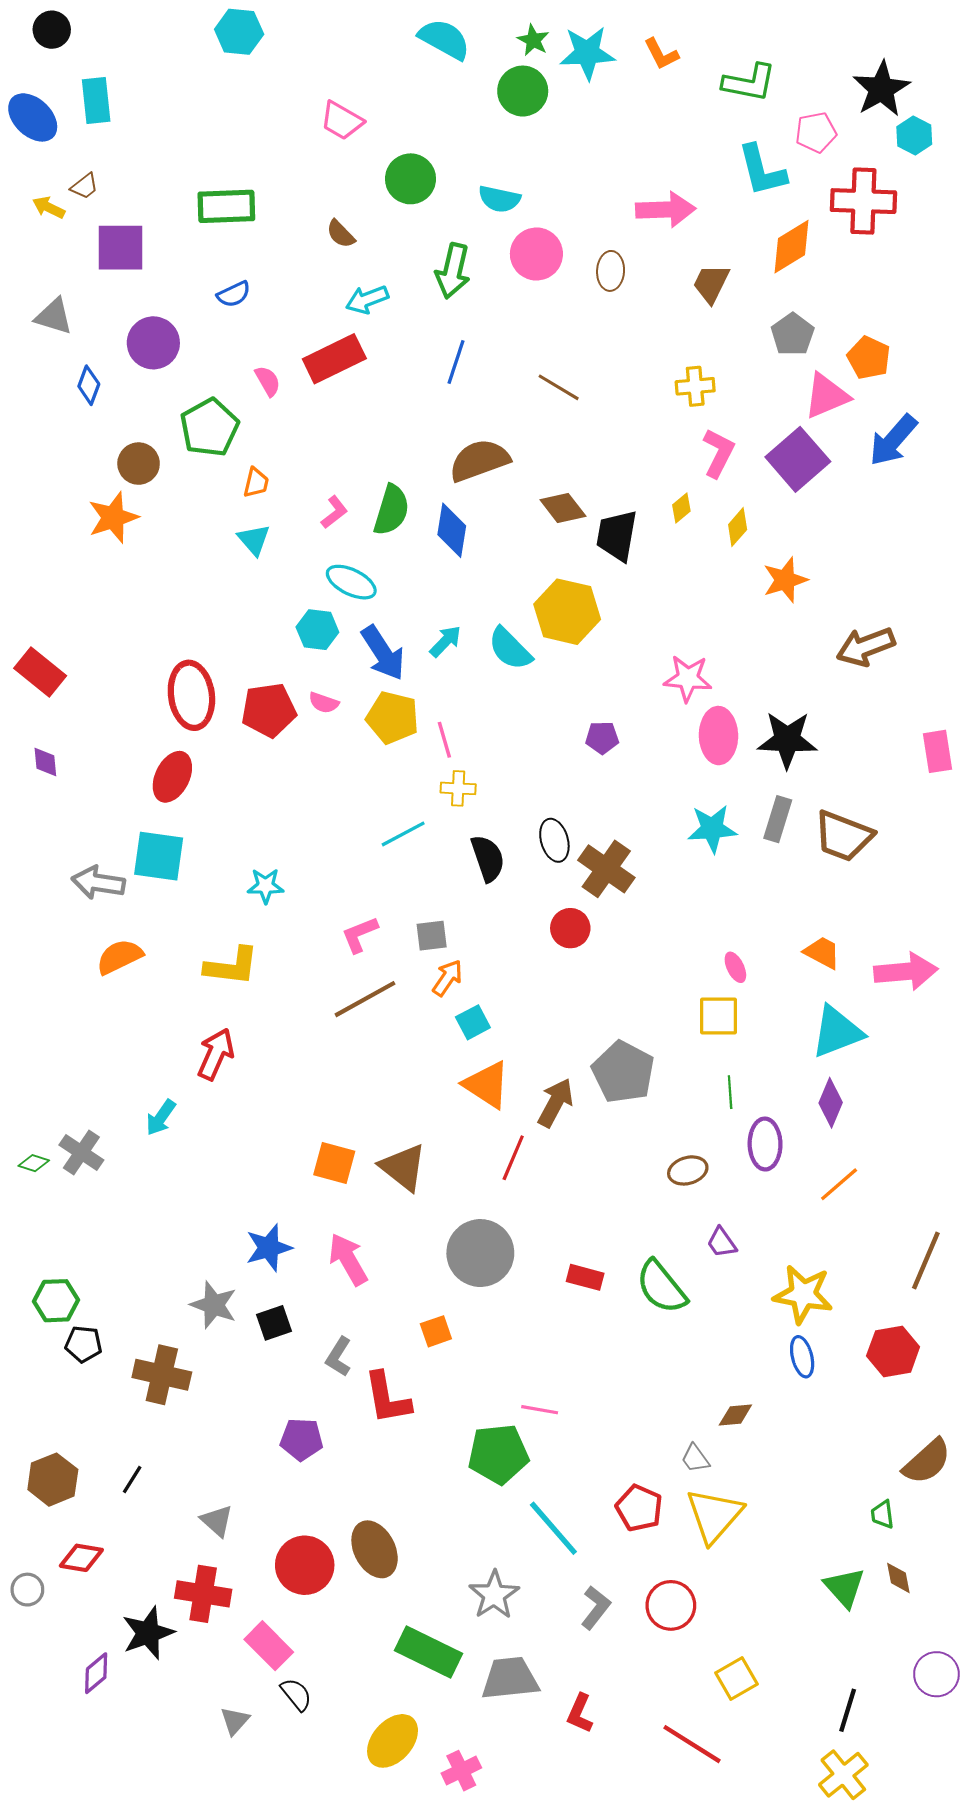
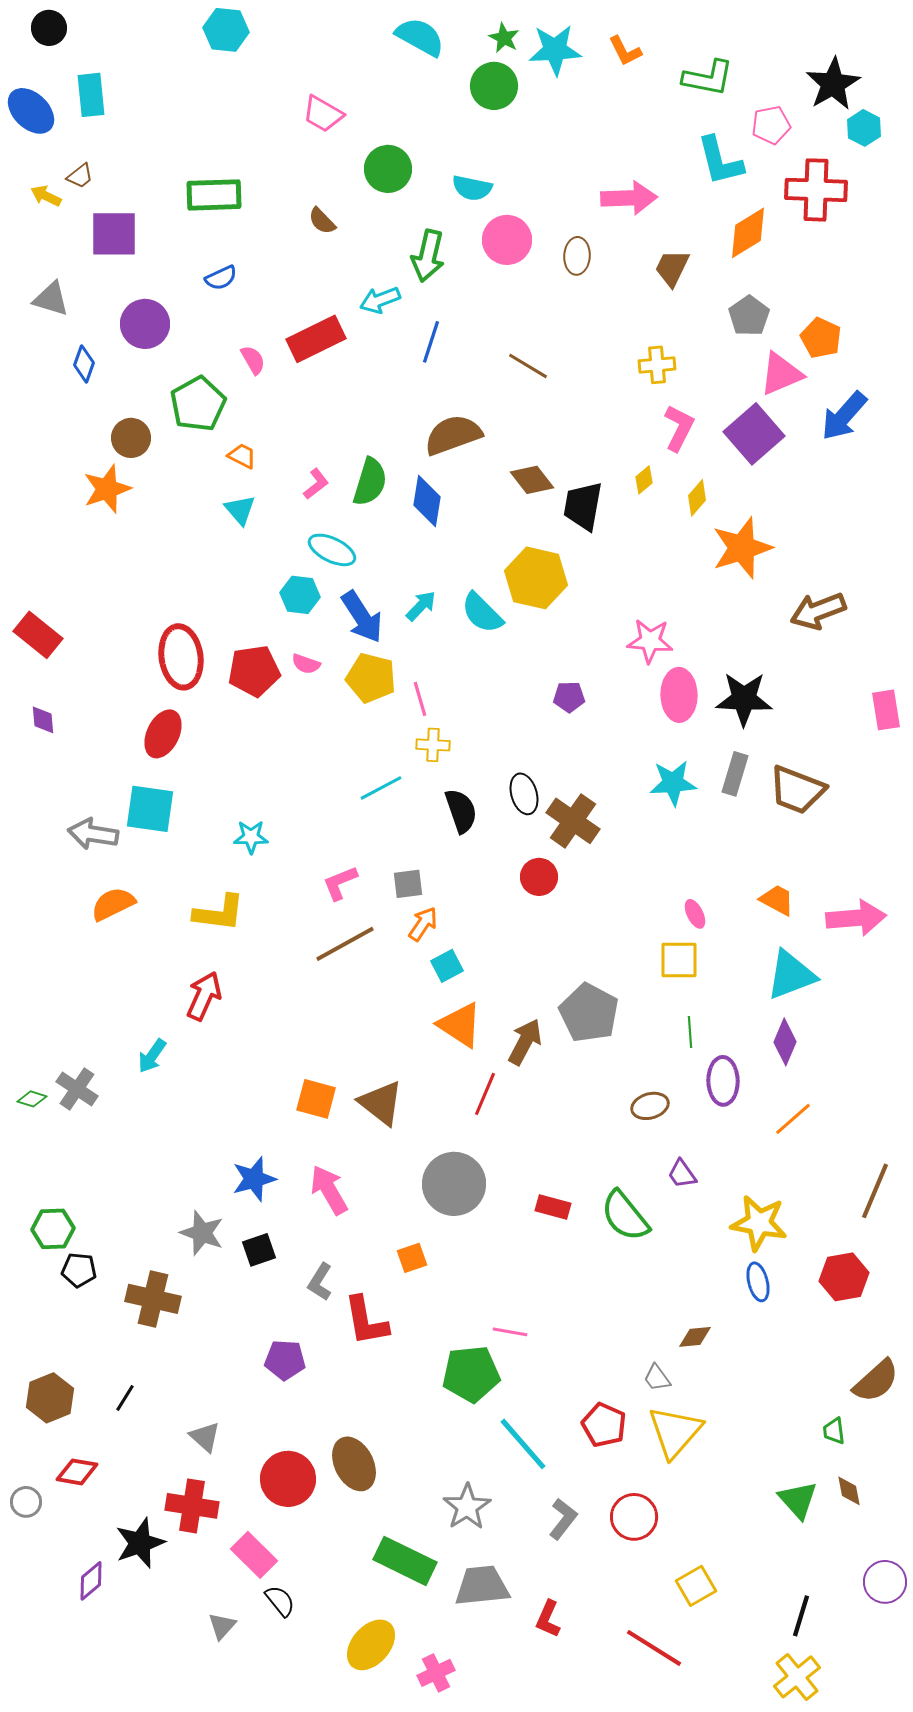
cyan arrow: (367, 299) -> (380, 300), moved
orange trapezoid: (256, 483) -> (242, 456), turned -76
orange star: (785, 580) -> (742, 548), size x1.4

